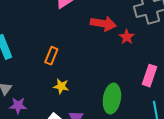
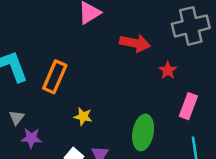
red star: (127, 37) -> (168, 70), moved
orange rectangle: (51, 56) -> (55, 77), moved, size x1.5

